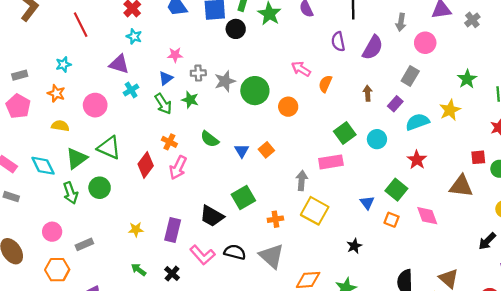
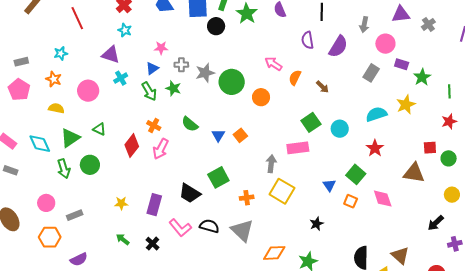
brown arrow: (368, 93) -> (323, 87), moved, turned 136
purple rectangle: (395, 104) -> (402, 64), moved, turned 64
green triangle: (109, 148) -> (99, 129), size x0.6

